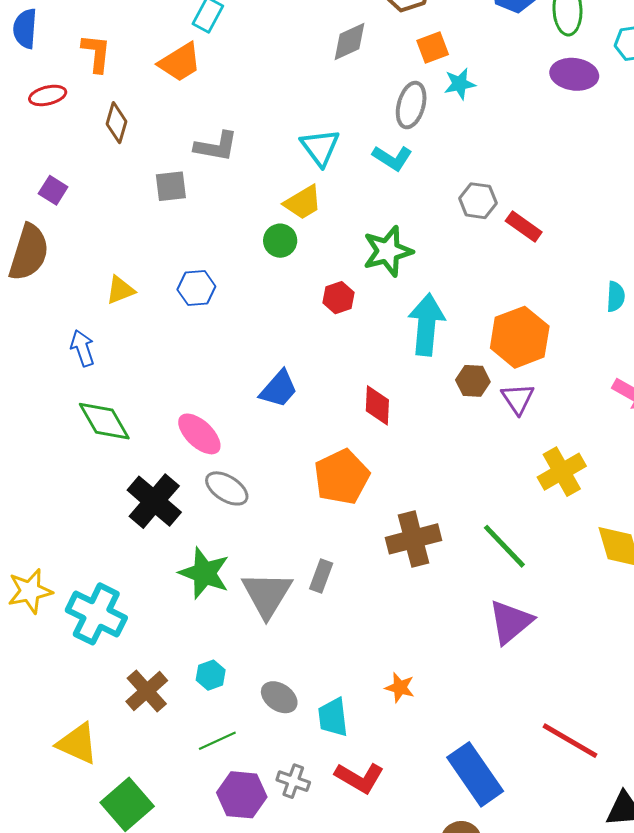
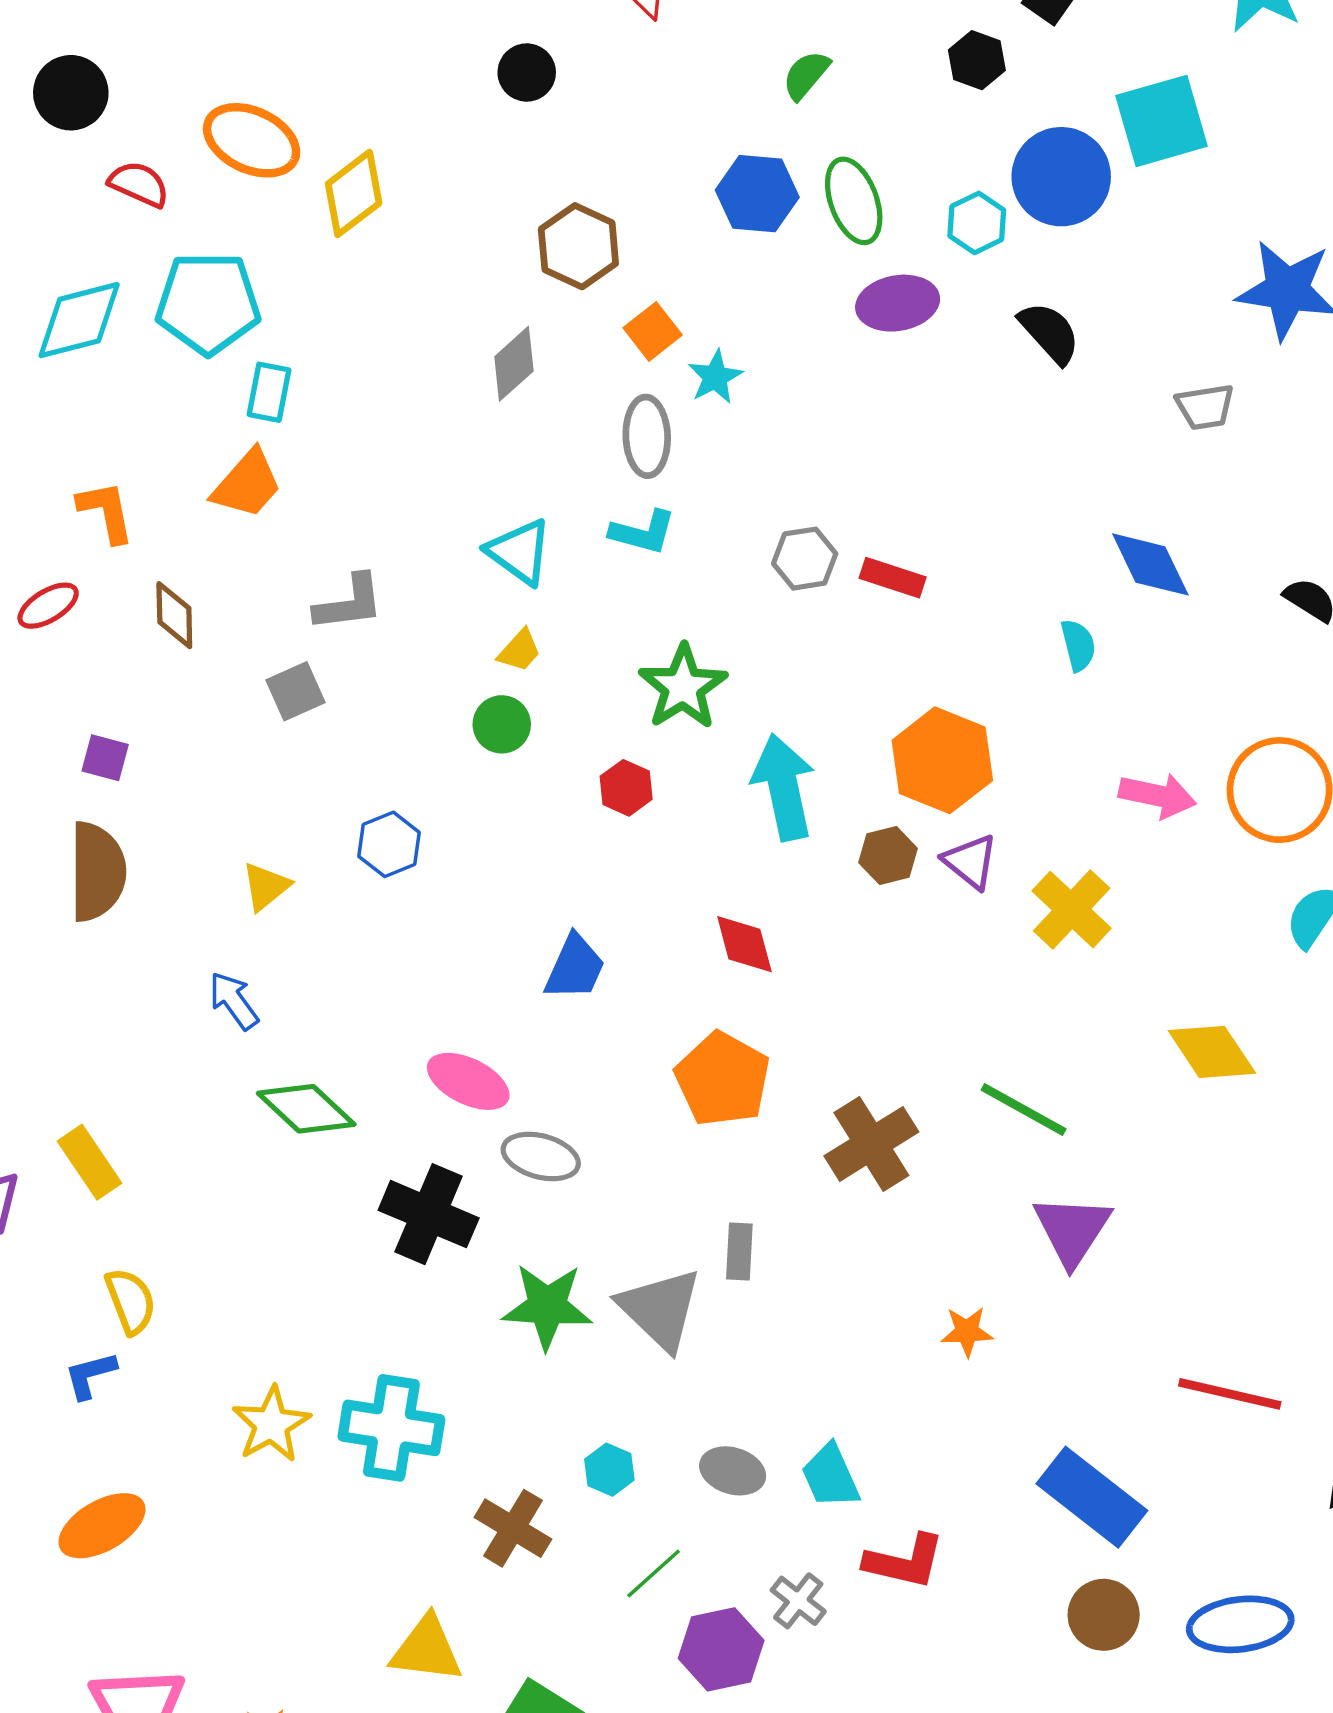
yellow trapezoid: (303, 202) -> (520, 651), size x0.7
yellow cross: (562, 472) -> (1072, 910), moved
orange star: (400, 688) -> (967, 1332), moved
gray cross: (293, 781) -> (798, 1601), turned 36

